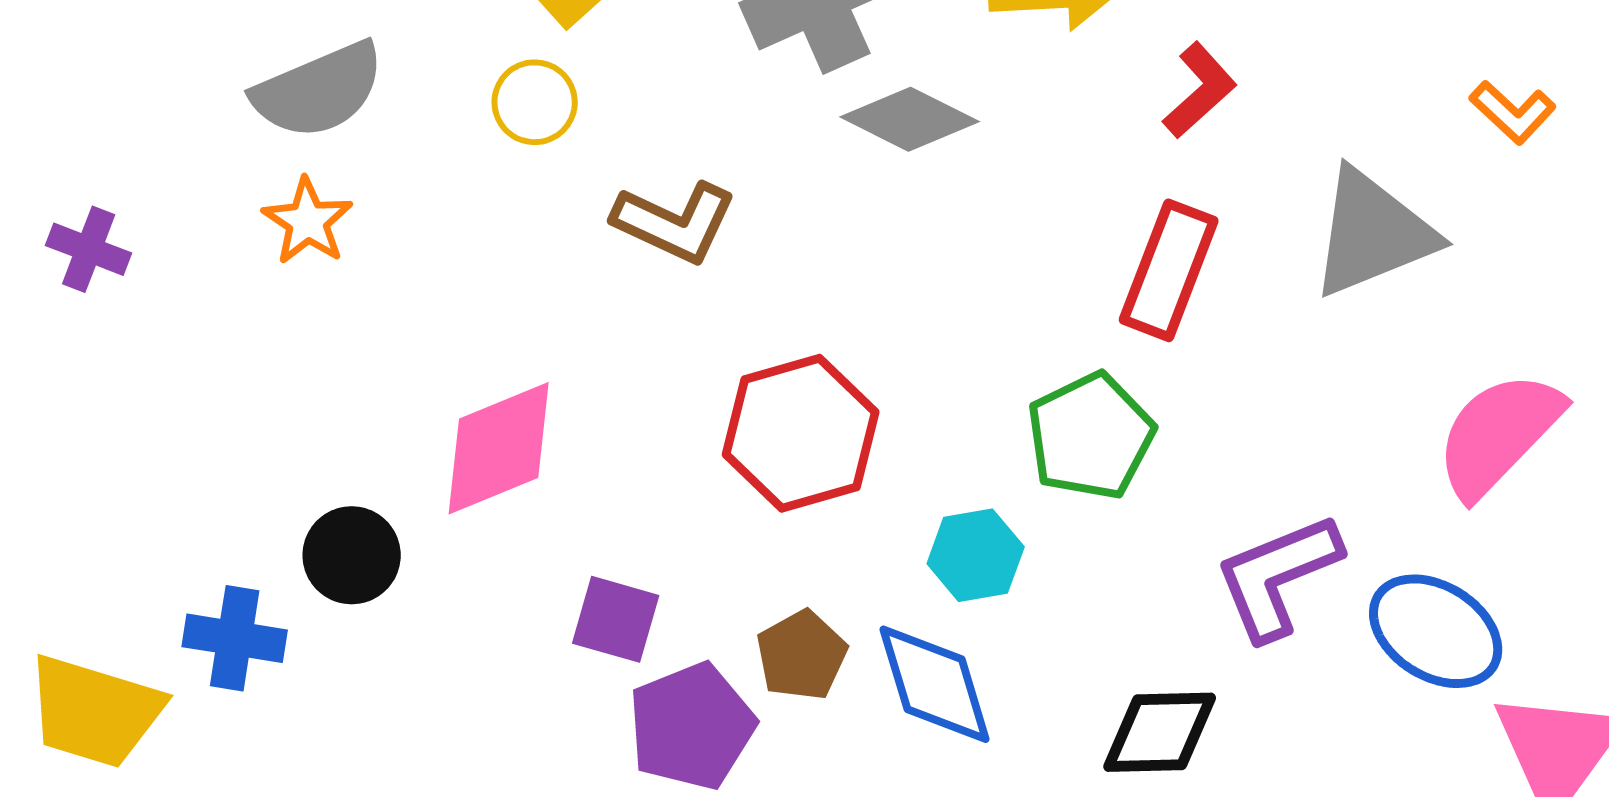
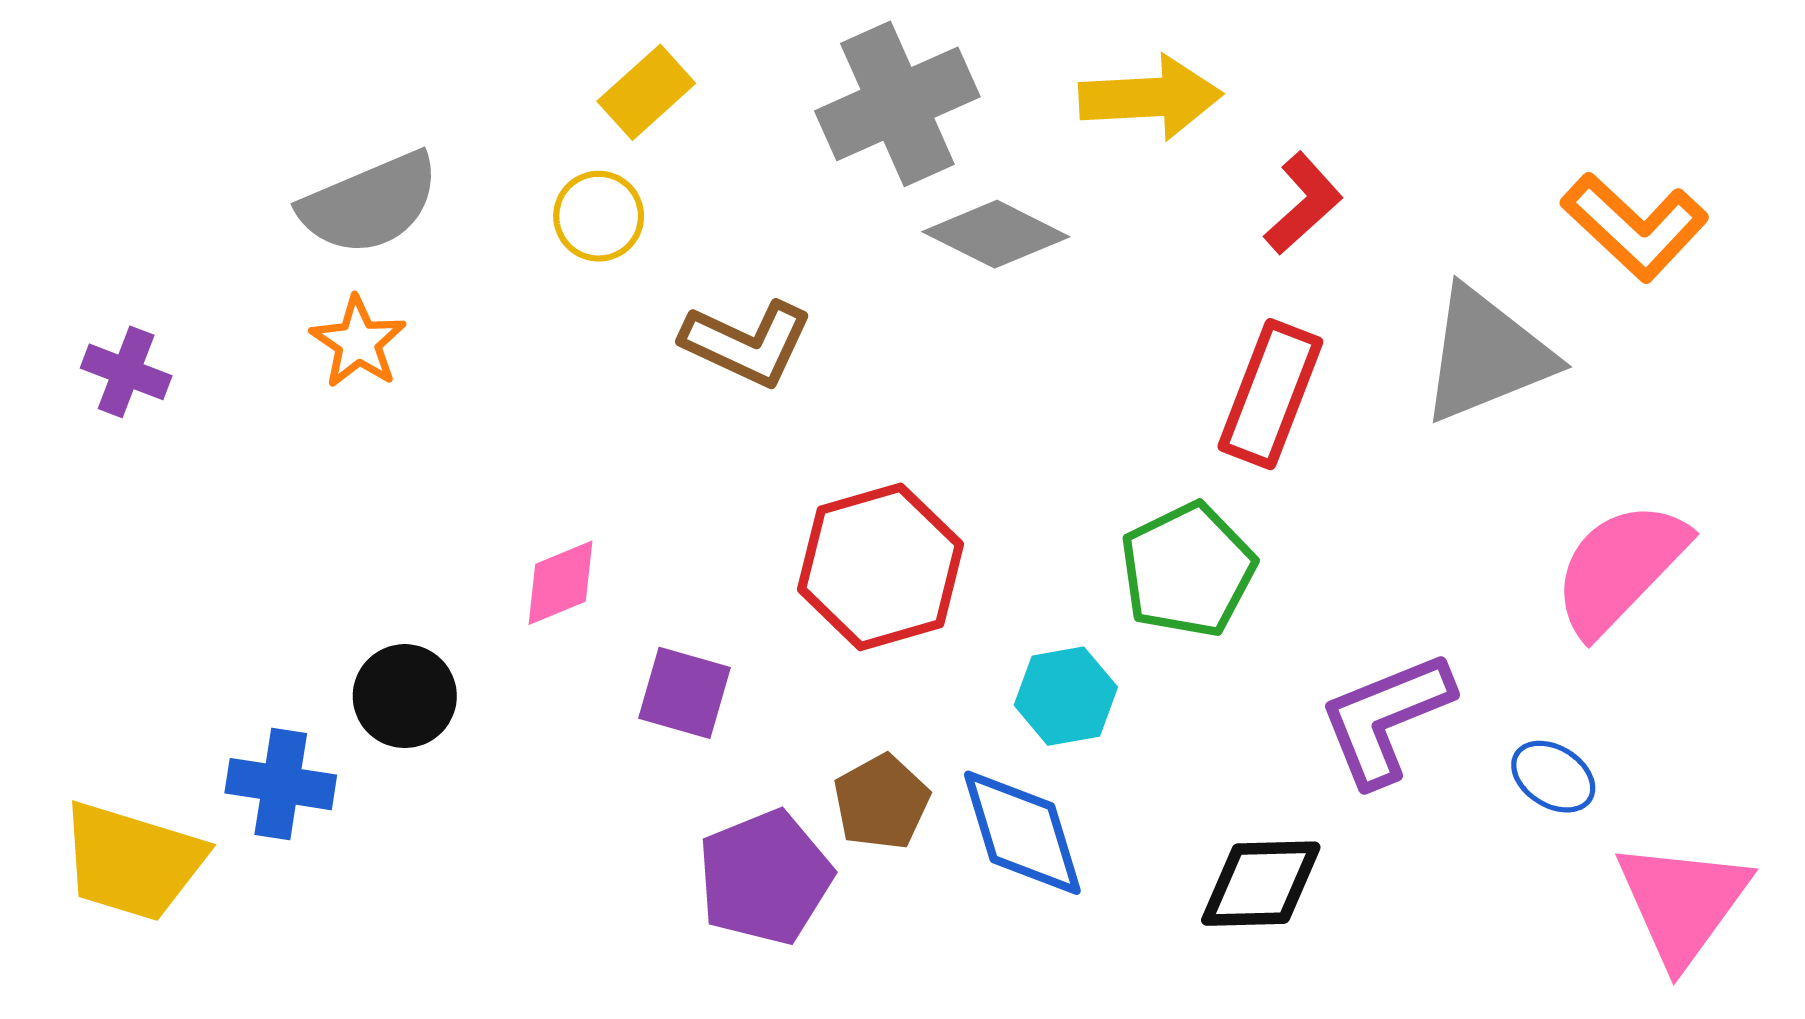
orange L-shape: (1513, 112) -> (1635, 227), size x1.6
pink diamond: (499, 448) -> (560, 583), size x0.6
purple square: (616, 619) -> (684, 693), moved
blue ellipse: (1436, 631) -> (1553, 777), size x0.6

